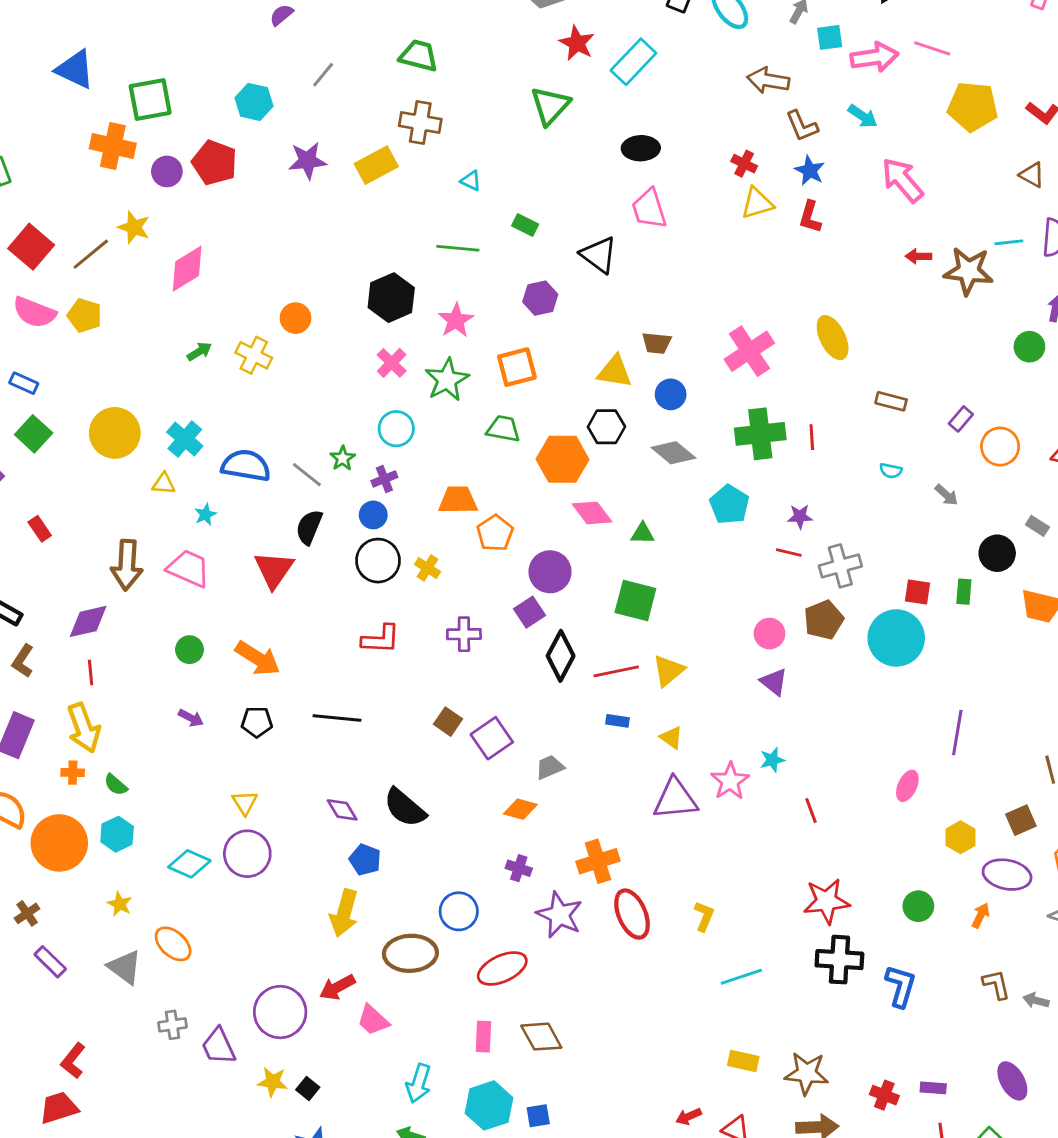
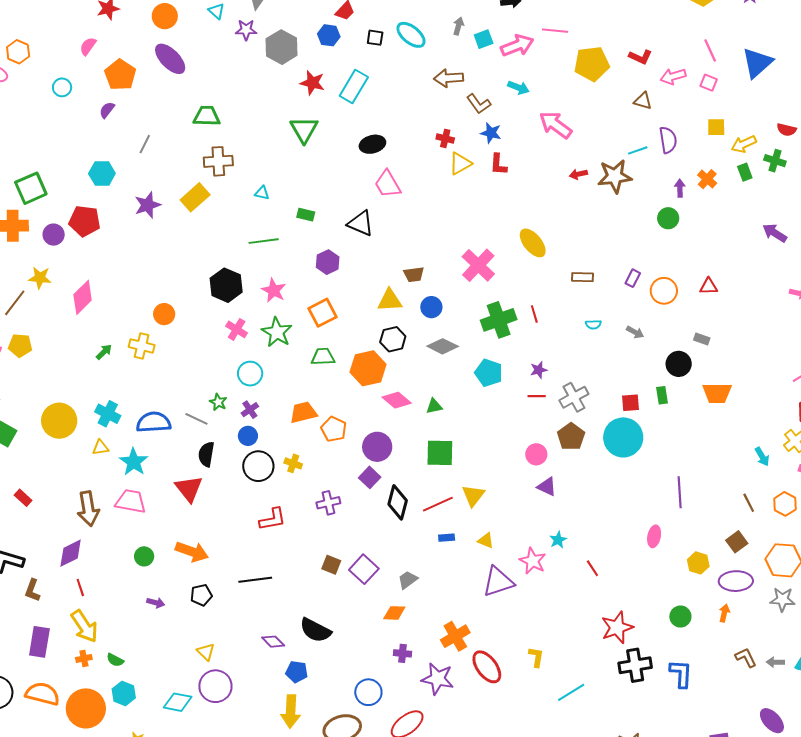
cyan star: (205, 514) -> (134, 462), size x1.8

